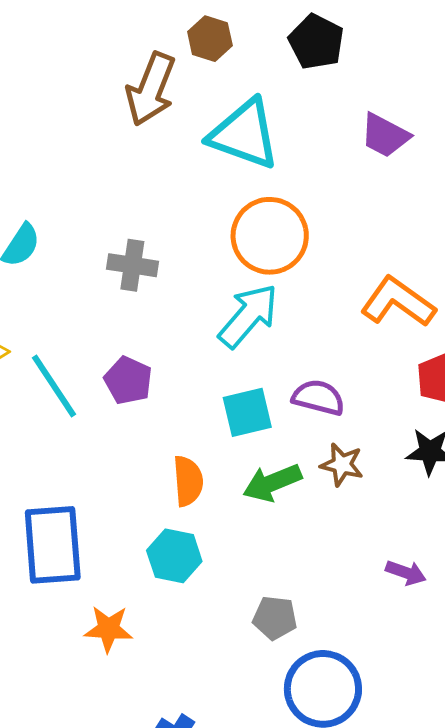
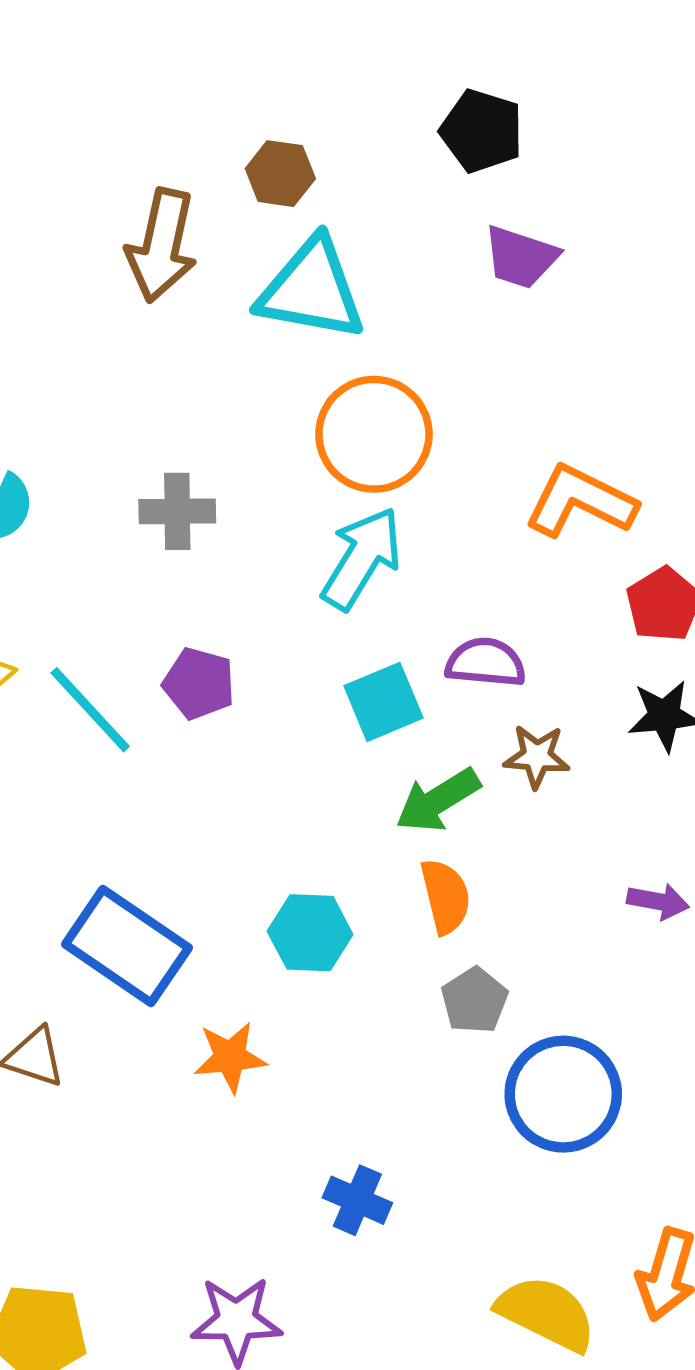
brown hexagon: (210, 39) -> (280, 174), moved
black pentagon: (316, 42) -> (482, 131), moved
orange semicircle: (188, 481) -> (445, 896), moved
blue rectangle: (53, 545) -> (127, 946), turned -42
gray pentagon: (275, 618) -> (474, 1000), turned -30

